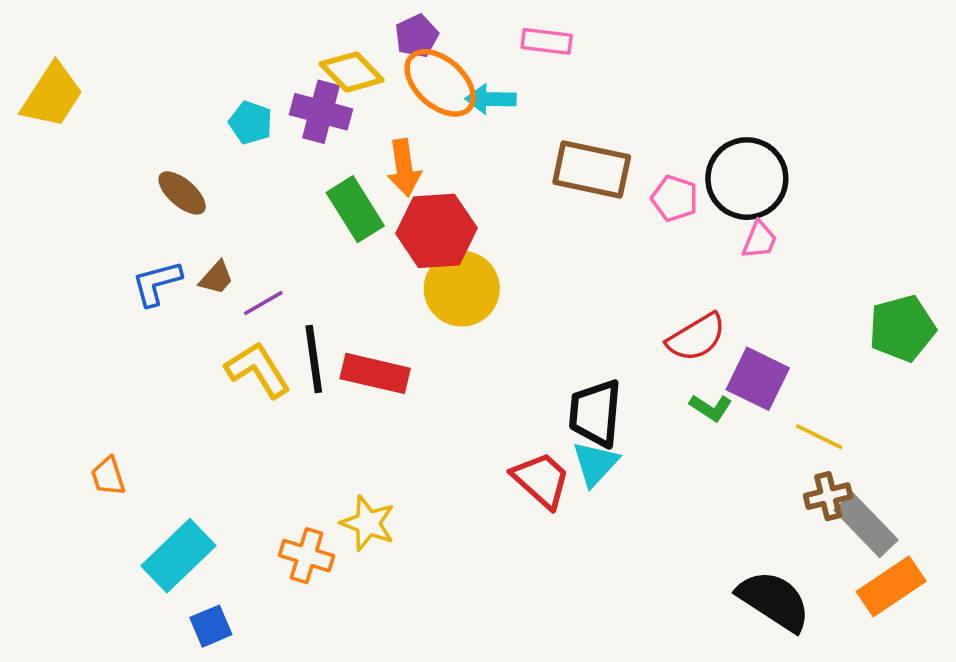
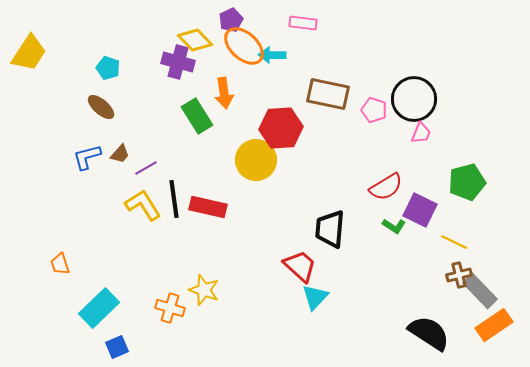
cyan pentagon: (251, 123) -> (108, 68), moved
red hexagon: (436, 231) -> (281, 128), moved
green pentagon: (902, 328) -> (467, 182), moved
cyan triangle: (595, 464) -> (315, 297), moved

